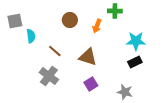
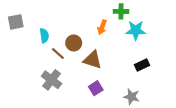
brown circle: (70, 20) -> (74, 43), moved
cyan semicircle: (31, 36) -> (44, 36), moved
cyan star: (136, 41) -> (136, 30), moved

